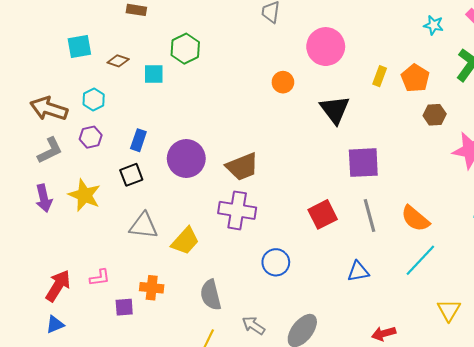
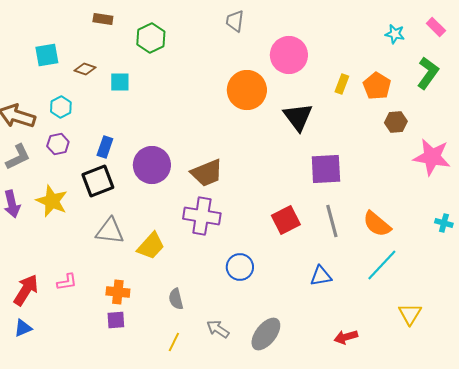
green hexagon: (185, 49) -> (151, 38), moved
orange circle: (283, 82) -> (247, 90), size x1.8
black square: (131, 175) -> (98, 181), size x1.4
gray semicircle: (211, 295) -> (176, 299), size x0.7
purple square: (124, 307) -> (116, 320), moved

